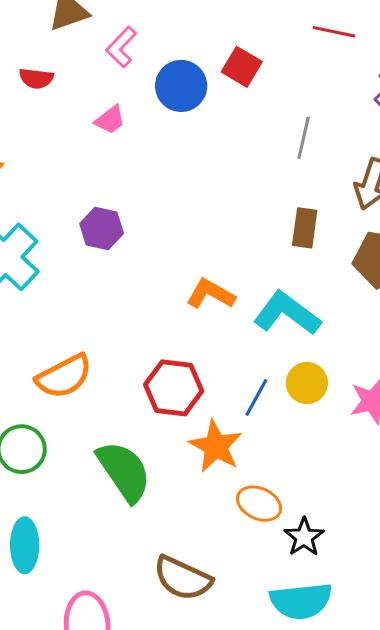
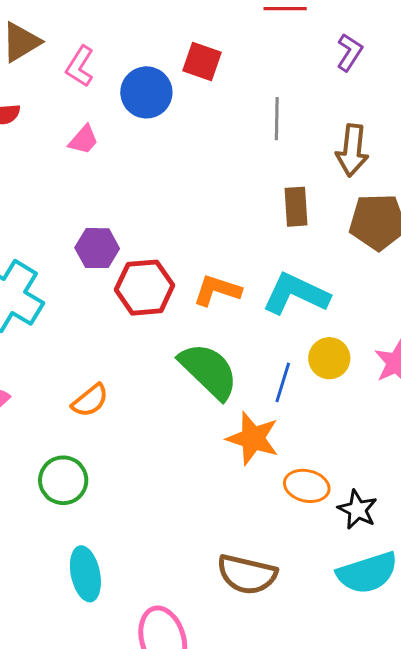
orange semicircle: (64, 376) -> (90, 401), size x0.7
red hexagon: (174, 388) -> (145, 288), moved
green semicircle: (124, 471) -> (209, 371), moved

